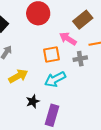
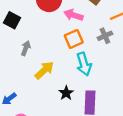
pink arrow: (68, 39) -> (73, 15), moved
cyan arrow: (55, 79) -> (84, 64), turned -65

